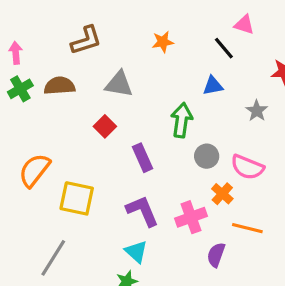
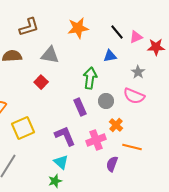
pink triangle: (244, 25) -> (136, 37), moved, turned -40
orange star: (163, 42) -> (78, 28), size x1.5
purple rectangle: (142, 158) -> (80, 107), moved
pink semicircle: (247, 167) -> (134, 96), moved
yellow square: (77, 198) -> (23, 128), turned -35

